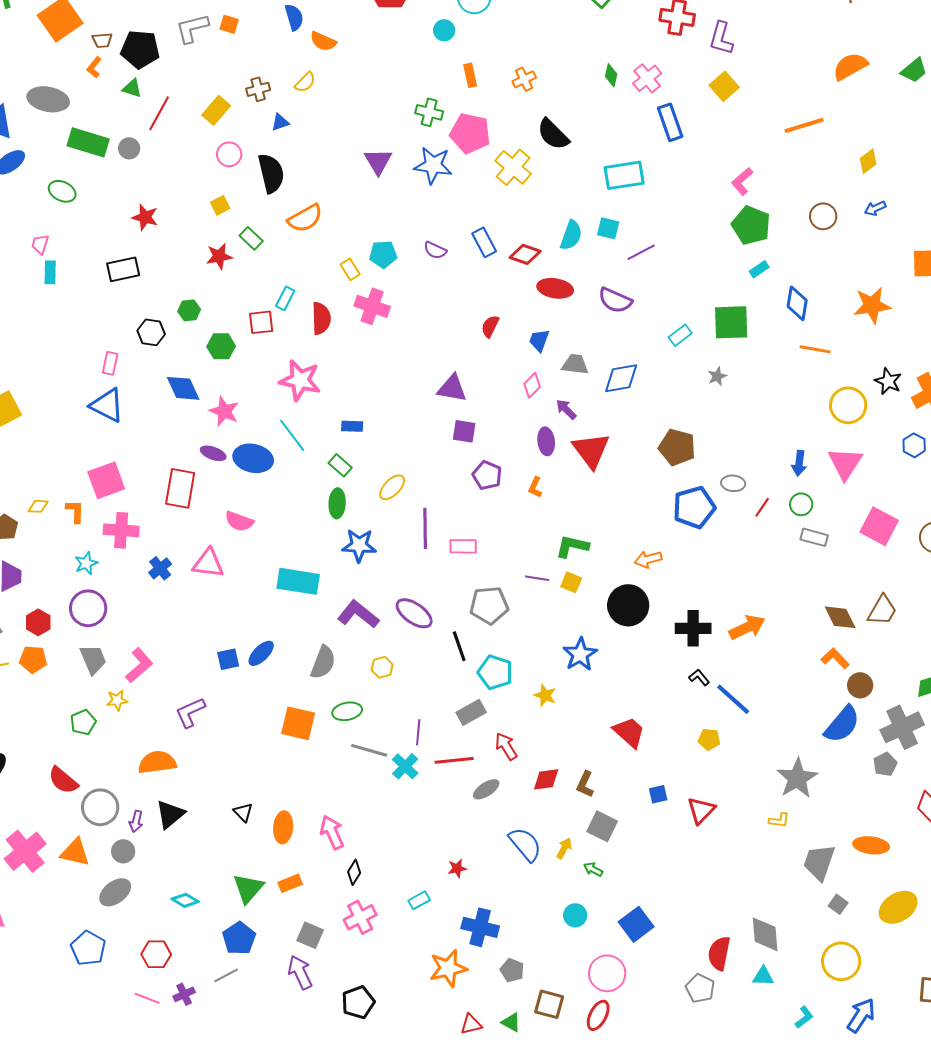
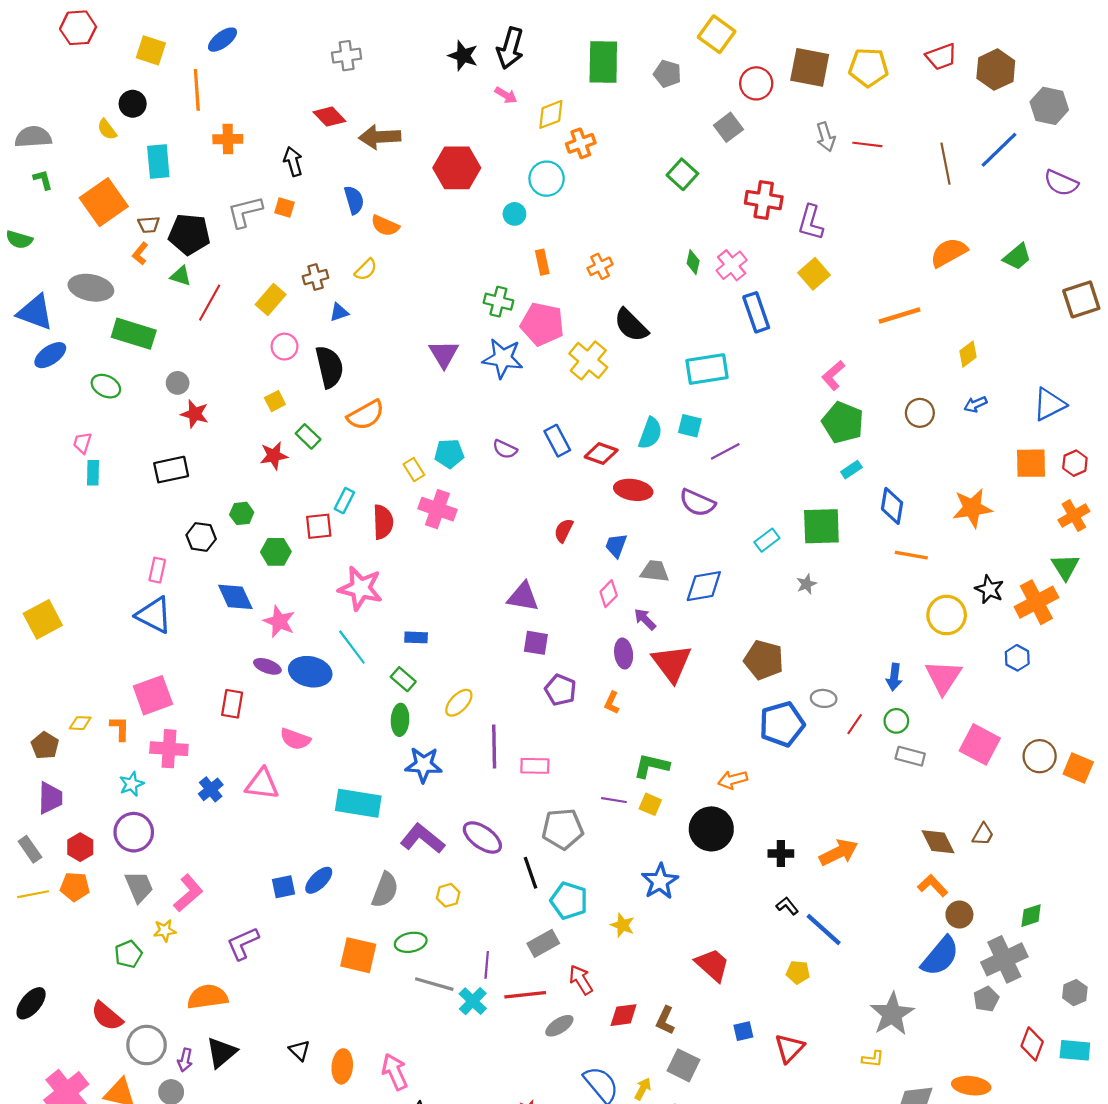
gray circle: (129, 148) -> (178, 383), moved
red rectangle: (180, 488) -> (232, 704), size x0.7
brown trapezoid: (882, 610) -> (983, 834), size x0.7
black cross: (693, 628) -> (781, 854), size x0.7

